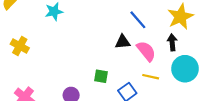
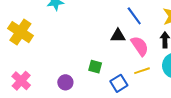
yellow cross: (20, 46) -> (20, 32), size x1.4
yellow line: (151, 77) -> (142, 71), turned -35

